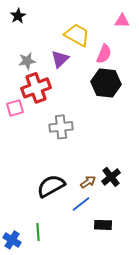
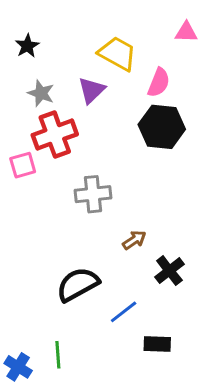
black star: (18, 16) -> (27, 46), moved
gray star: (27, 61) -> (41, 93), turned 30
brown arrow: (88, 182) -> (134, 240), moved

